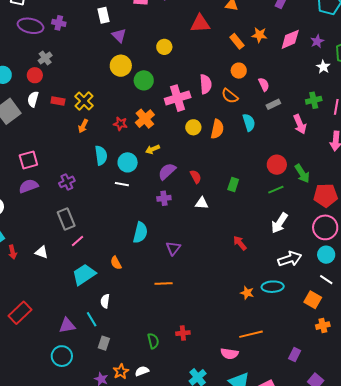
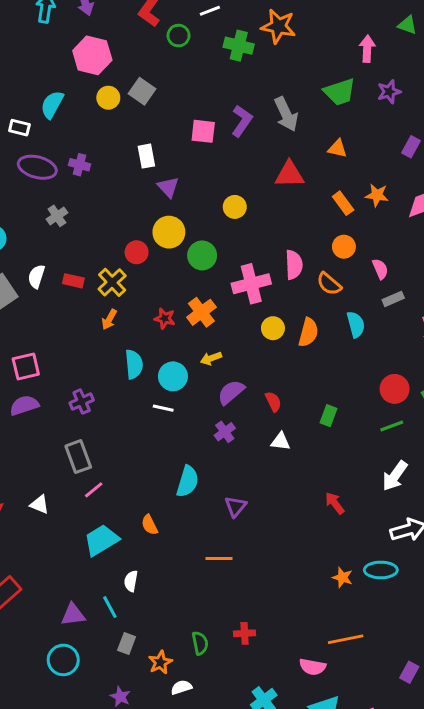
red circle: (35, 75) -> (137, 252), moved
purple cross: (164, 198) -> (225, 432), turned -32
orange star: (121, 372) -> (160, 662), moved

